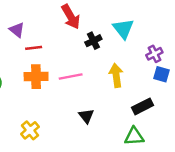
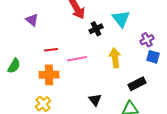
red line: (34, 48) -> (51, 50), moved
orange cross: (36, 77) -> (49, 75), moved
black triangle: (86, 116) -> (95, 100), moved

